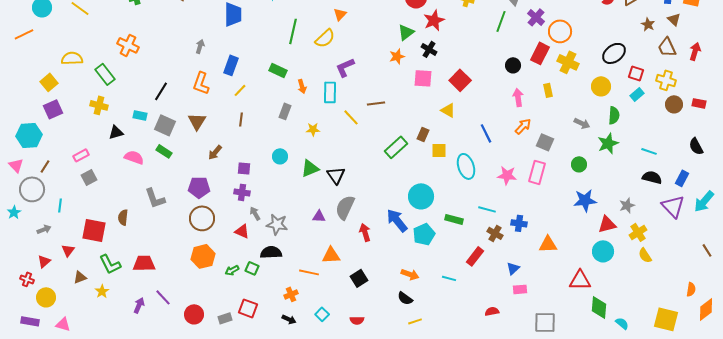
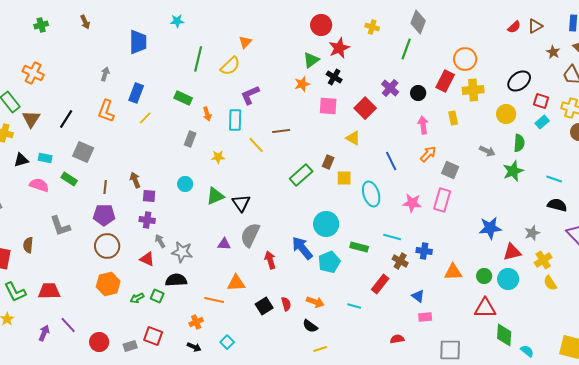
purple cross: (536, 17) -> (390, 88), moved
yellow cross: (568, 62) -> (473, 90), turned -30
cyan rectangle: (140, 115) -> (45, 158), moved
brown line: (241, 119) -> (105, 187), moved
brown triangle: (197, 121) -> (31, 119), moved
gray square: (165, 125) -> (83, 152), moved
brown arrow: (215, 152) -> (135, 180), moved, turned 119
green circle: (579, 164) -> (484, 276), moved
blue triangle: (513, 268) -> (418, 296), turned -40
red semicircle: (357, 320) -> (286, 304), moved, turned -104

